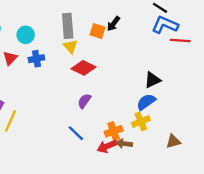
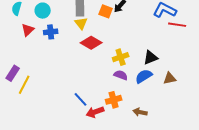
purple semicircle: (84, 101) -> (121, 75), moved, turned 72
yellow cross: (141, 121) -> (121, 57), moved
brown triangle: (173, 141) -> (170, 78), moved
brown arrow: (124, 144) -> (140, 112), moved
red arrow: (107, 146) -> (95, 112), moved

